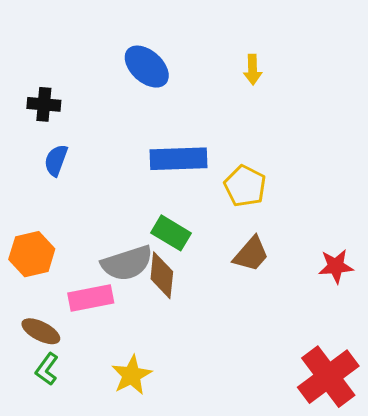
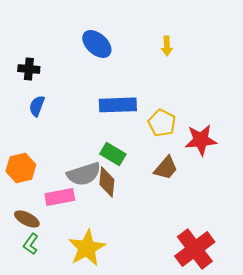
red star: (336, 266) -> (201, 140), moved, size x1.4
yellow star: (132, 375) -> (87, 248), size x1.4
red cross: (328, 377) -> (195, 249), moved

